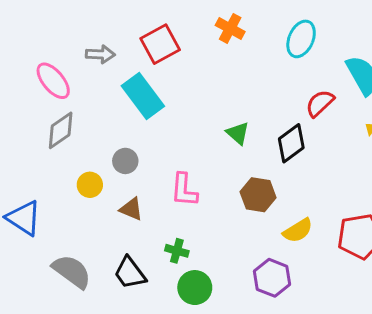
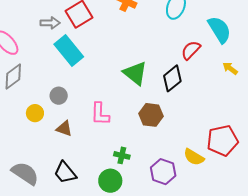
gray arrow: (100, 54) -> (50, 23), moved
green triangle: (238, 133) -> (135, 73), size x1.5
yellow semicircle: (298, 231) -> (194, 157), moved, turned 65
green cross: (177, 251) -> (122, 155), moved

